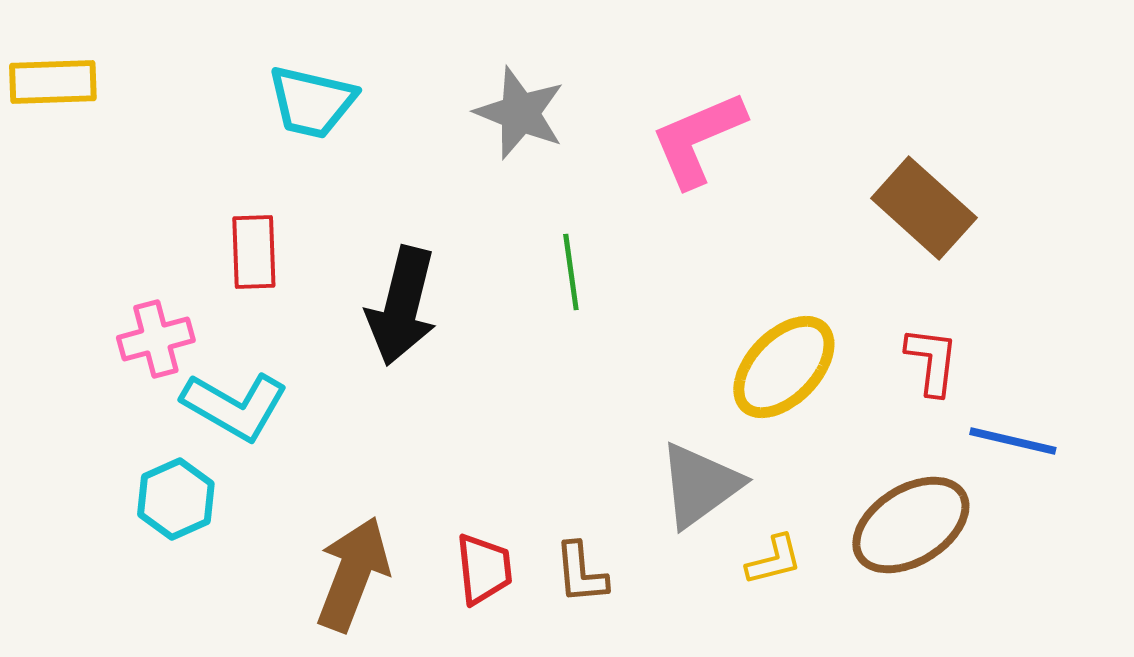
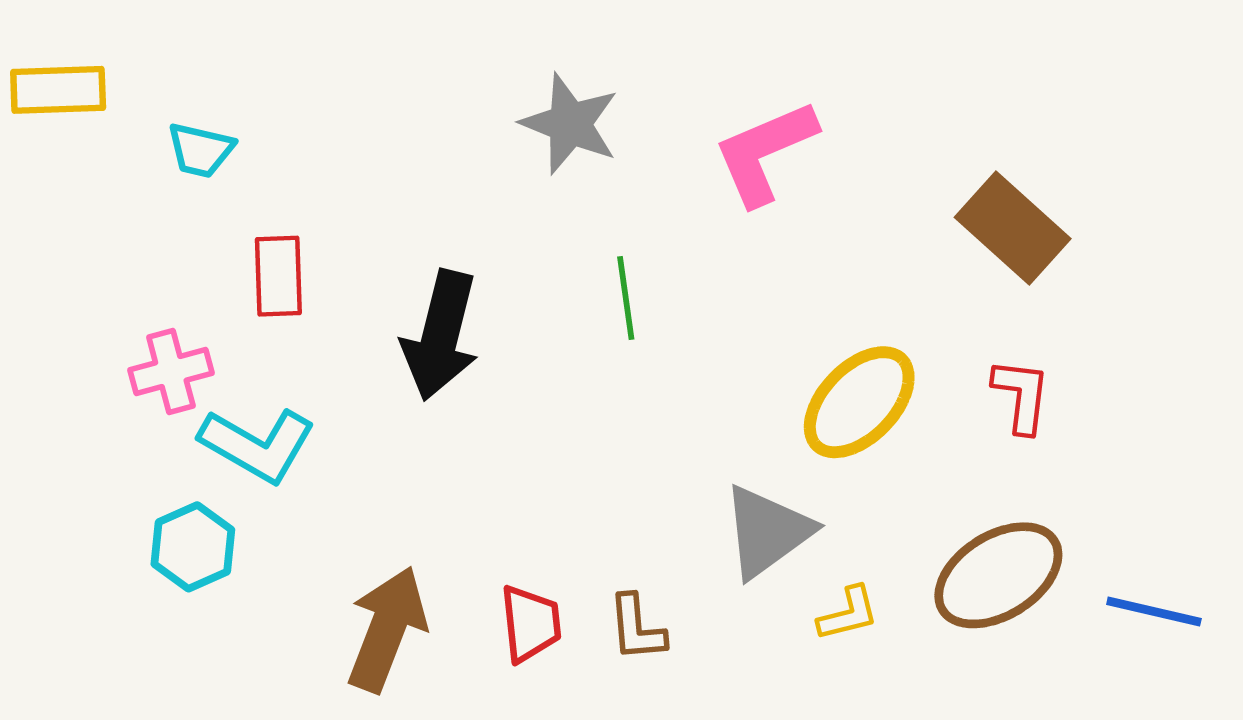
cyan trapezoid: (312, 102) -> (201, 150), moved, size x0.7
blue line: (1013, 441) -> (1154, 612), moved

